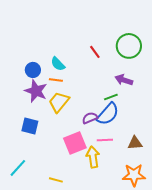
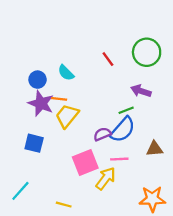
orange line: (56, 80) -> (59, 99), moved
brown triangle: (135, 143) -> (155, 149), moved
yellow arrow: (93, 157) -> (106, 178), turned 45

